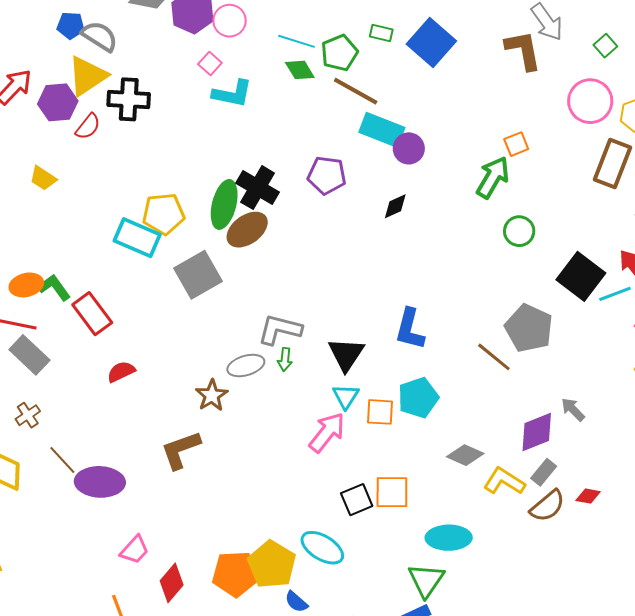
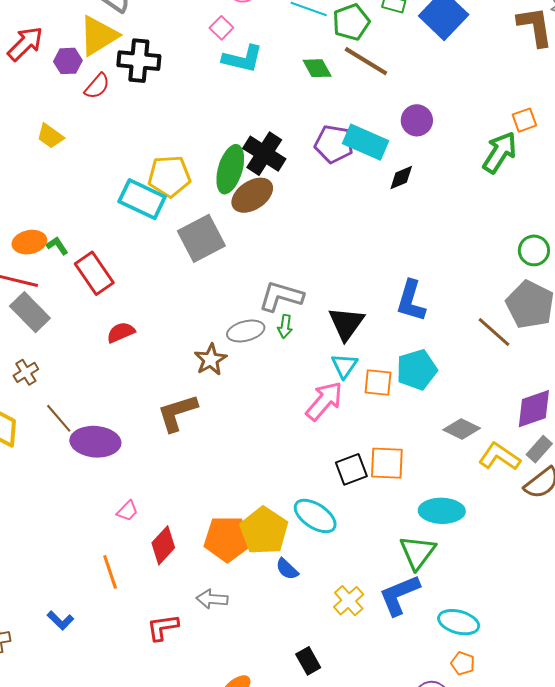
green diamond: (300, 70) -> (317, 68), moved
purple hexagon: (58, 102) -> (68, 61), size x0.7
cyan rectangle: (382, 130) -> (366, 142), moved
green circle: (519, 231) -> (534, 250), moved
green L-shape: (54, 288) -> (57, 246), size x0.7
pink trapezoid: (135, 550) -> (127, 511), size x0.7

